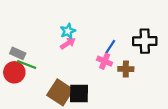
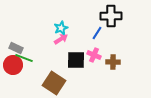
black cross: (145, 41) -> (111, 16), moved
blue line: (110, 47) -> (97, 33), moved
black square: (79, 94) -> (76, 60), moved

